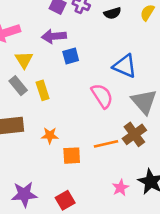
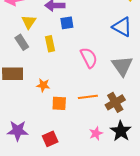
blue triangle: (125, 66) -> (122, 27), moved
yellow rectangle: (43, 90) -> (50, 44), moved
brown cross: (134, 134) -> (115, 102), moved

